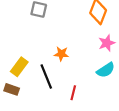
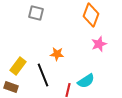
cyan semicircle: (106, 70) -> (86, 81), moved

